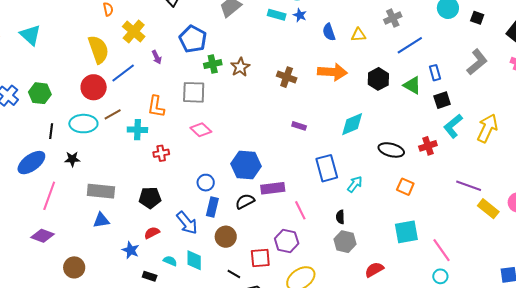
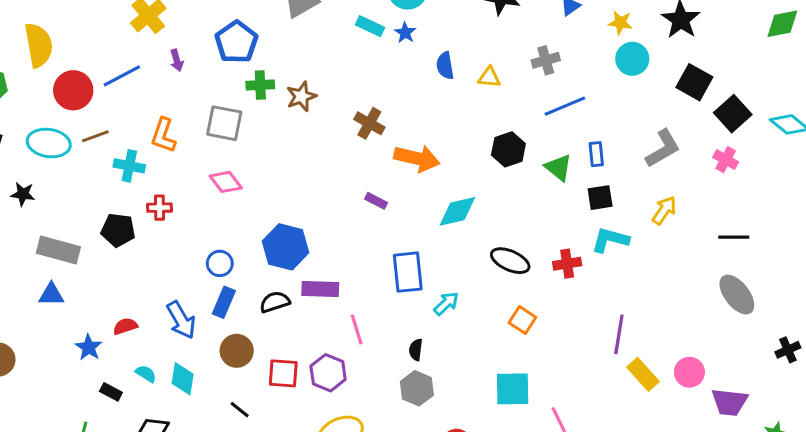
black square: (477, 18) -> (694, 82), moved, size x1.6
yellow semicircle: (98, 50) -> (39, 45), moved
orange arrow: (332, 72) -> (417, 158), moved
cyan L-shape: (453, 126) -> (610, 240), turned 45
yellow arrow: (487, 128) -> (664, 210), moved, size x0.7
purple line: (469, 186) -> (619, 334), turned 70
black pentagon: (150, 198) -> (118, 230), moved
red square: (260, 258) -> (283, 373), moved

